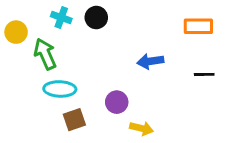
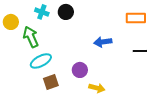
cyan ellipse: (60, 89) -> (41, 61), turned -30

